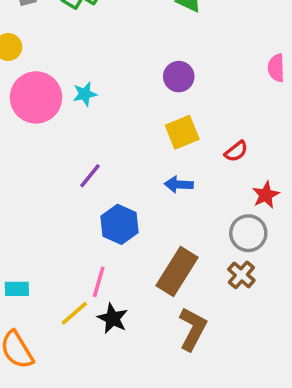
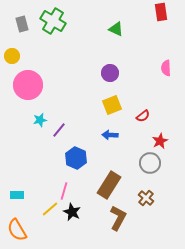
cyan star: (85, 94) -> (40, 120), moved
brown cross: (241, 275) -> (146, 198), moved

